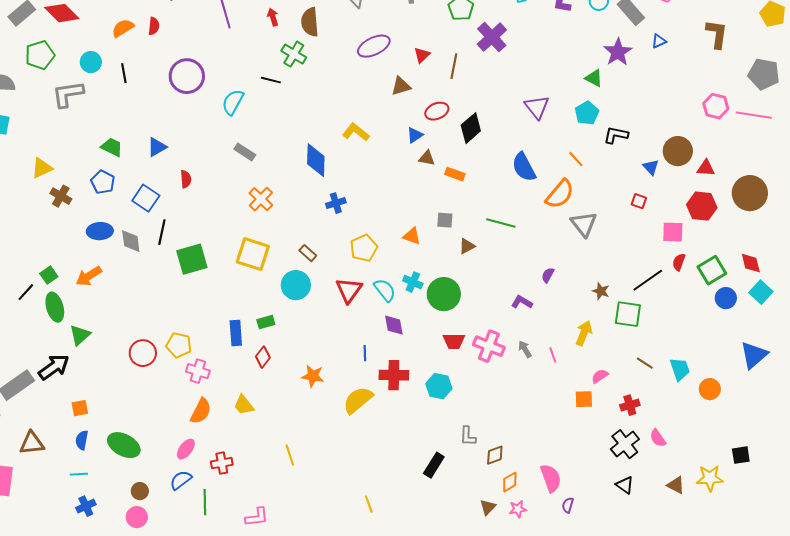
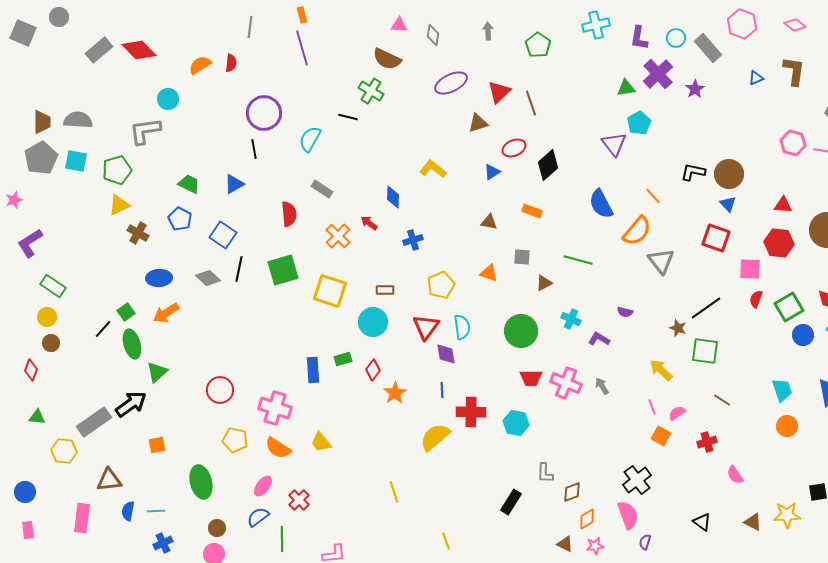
red arrow: (273, 17) -> (369, 223), moved, turned -36
brown semicircle: (310, 22) -> (387, 59), turned -60
purple cross: (492, 37) -> (658, 74), moved
blue triangle: (659, 41) -> (756, 78), moved
purple star: (618, 52) -> (695, 89), size x0.7
green pentagon: (40, 55) -> (117, 170), moved
red triangle: (422, 55) -> (499, 92), size x1.4
brown line: (454, 66) -> (531, 103), turned -30
black line: (124, 73) -> (254, 149), moved
green triangle: (594, 78) -> (626, 88), moved, turned -36
cyan pentagon: (587, 113) -> (639, 123), moved
brown circle: (678, 151) -> (729, 174), moved
brown triangle: (427, 158) -> (489, 222), moved
blue diamond: (316, 160) -> (393, 197), size x0.7
red semicircle: (186, 179) -> (289, 214), moved, size x1.4
red square: (639, 201) -> (716, 238), size x1.8
blue ellipse: (100, 231) -> (159, 278), moved
gray diamond: (131, 241) -> (208, 278), turned -40
brown rectangle: (308, 253) -> (385, 290), turned -42
green square: (192, 259) -> (283, 270), moved
purple semicircle: (548, 275) -> (625, 312), turned -105
black line: (648, 280) -> (706, 308), moved
cyan cross: (413, 282) -> (571, 319), moved
cyan semicircle: (385, 290) -> (462, 327), turned 30
purple diamond: (394, 325) -> (446, 354), moved
yellow arrow: (584, 333) -> (661, 370), turned -70
yellow pentagon: (179, 345) -> (235, 440), moved
pink line: (553, 355) -> (652, 407), moved
red diamond: (263, 357) -> (373, 370), moved
cyan trapezoid: (680, 369) -> (782, 390), moved
pink cross: (198, 371) -> (275, 408), size x1.4
orange star: (313, 376) -> (395, 393), moved, turned 30
orange square: (584, 399) -> (661, 436), turned 30
orange semicircle: (201, 411) -> (278, 448), turned 96
blue semicircle: (82, 440) -> (128, 511), moved
black cross: (625, 444) -> (637, 480), moved
green ellipse: (124, 445) -> (201, 482), turned 48
yellow line: (290, 455) -> (394, 492), moved
red cross: (222, 463) -> (299, 500), turned -35
brown triangle: (488, 507) -> (565, 544), turned -48

